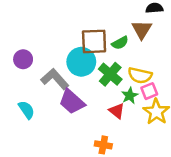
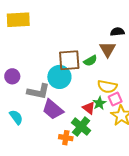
green cross: (110, 74) -> (81, 127), moved
gray L-shape: (55, 79) -> (38, 91), turned 145
red triangle: (117, 111) -> (89, 108), moved
orange cross: (103, 145) -> (66, 138), moved

